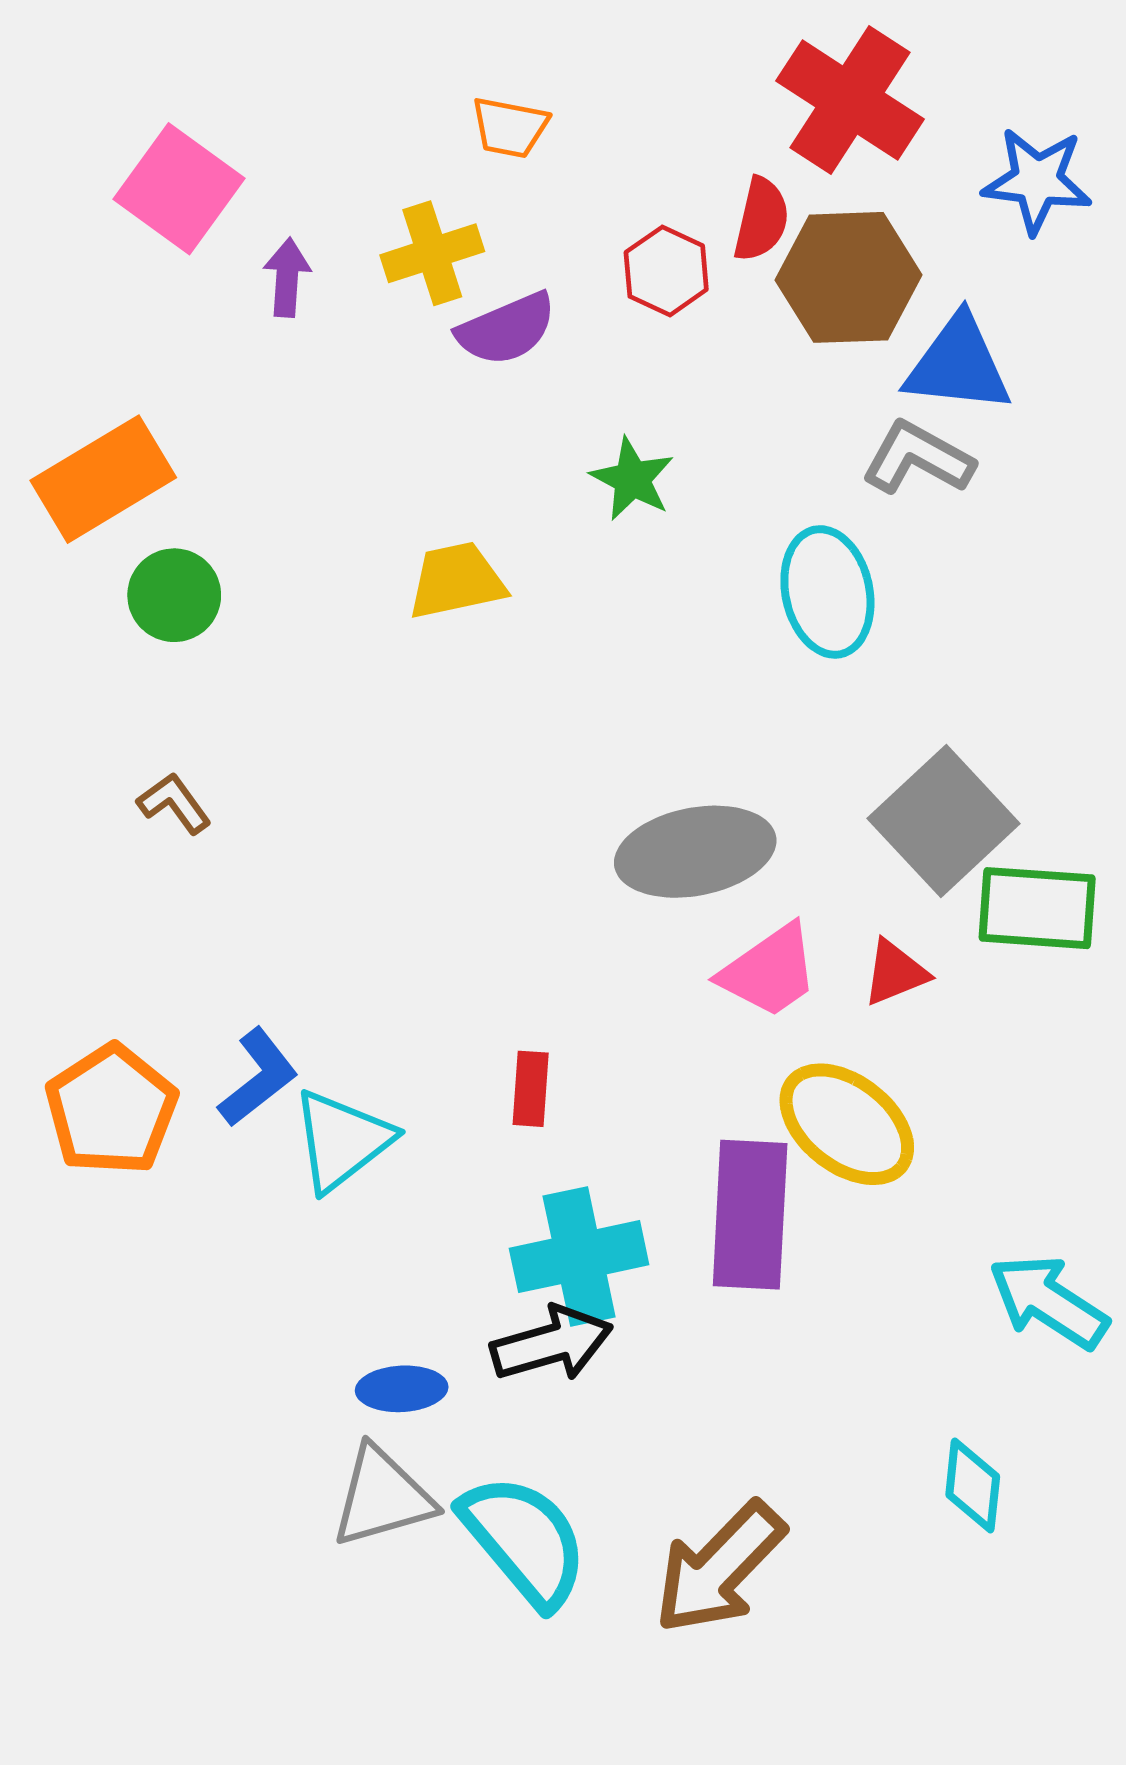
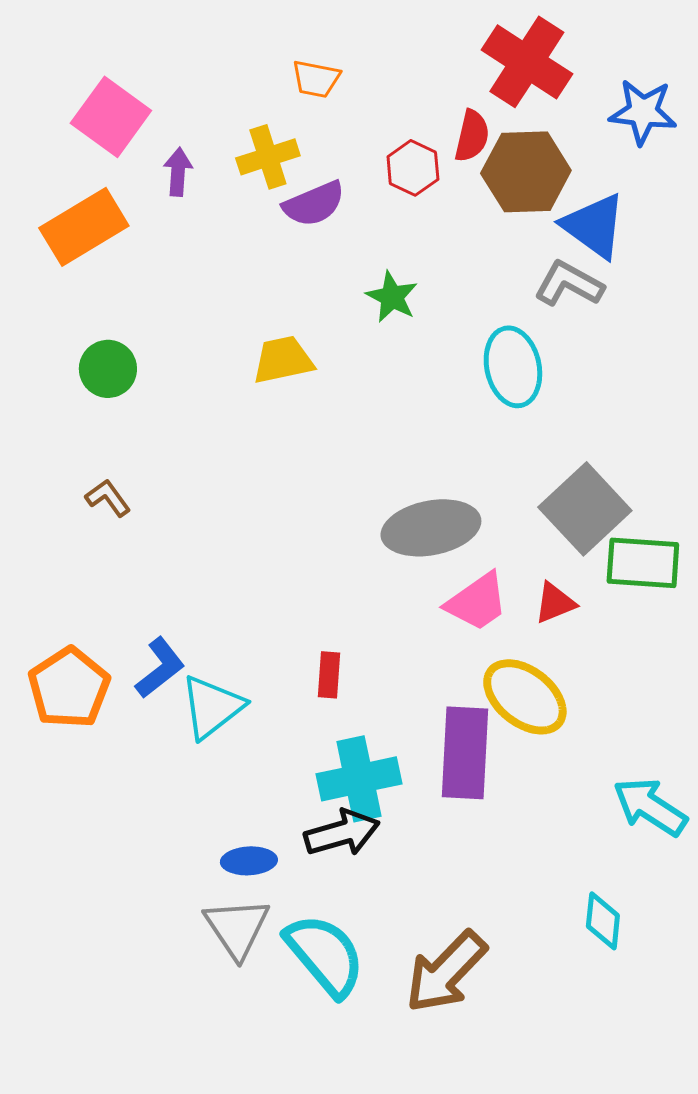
blue triangle: (958, 365) -> (594, 226), turned 30
orange rectangle: (103, 479) -> (84, 227), moved
gray triangle: (382, 1497) -> (237, 928), turned -48

